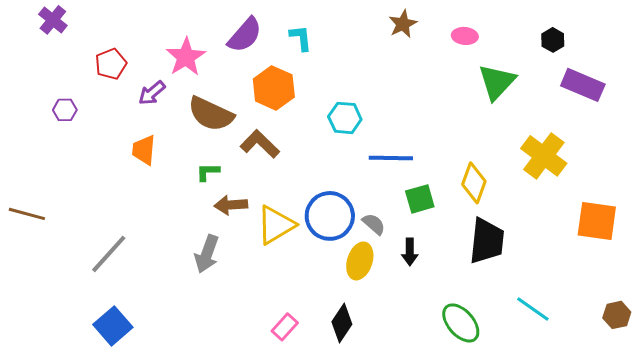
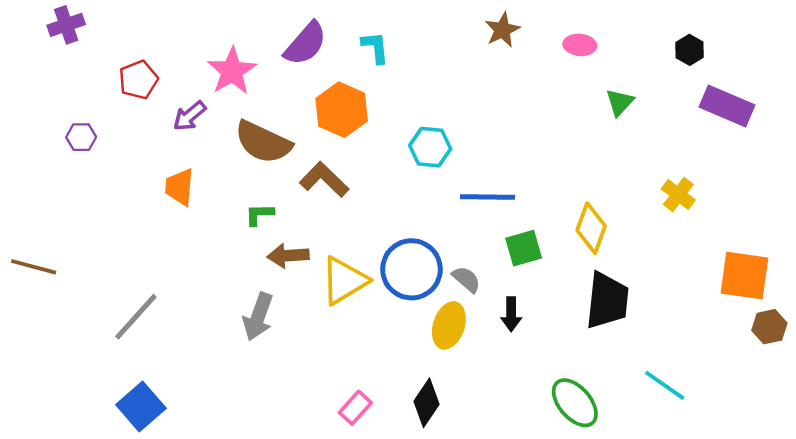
purple cross: (53, 20) -> (66, 25), turned 32
green triangle: (497, 82) -> (620, 102), size x0.6
yellow cross: (544, 156) -> (678, 195), size x0.6
brown hexagon: (617, 315) -> (769, 327), moved

